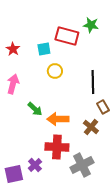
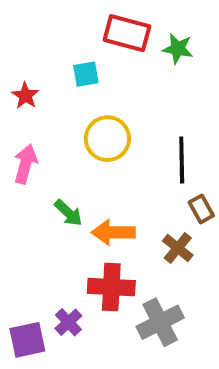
red rectangle: (67, 36) -> (127, 33), moved
cyan square: (44, 49) -> (86, 74), moved
yellow circle: (55, 71) -> (107, 139), size x1.5

